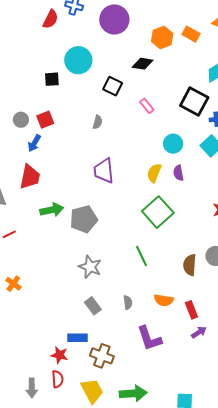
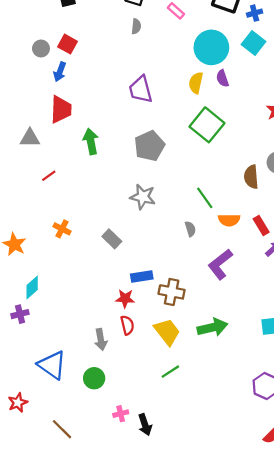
red square: (45, 120) -> (68, 44), turned -30
gray semicircle: (98, 122) -> (136, 26), moved
cyan circle: (173, 144) -> (211, 47), size x1.6
green arrow: (52, 210) -> (91, 141), turned -80
gray pentagon: (84, 219) -> (149, 146), moved
green line: (141, 256) -> (205, 198), moved
gray rectangle: (93, 306) -> (112, 239), moved
purple L-shape: (149, 338) -> (220, 264), turned 80

